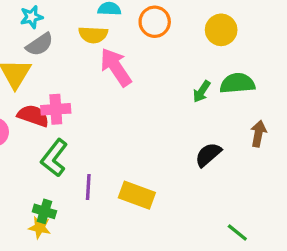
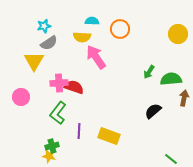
yellow circle: (221, 30) -> (178, 34), moved
green semicircle: (237, 83) -> (171, 79), moved
red semicircle: (33, 116) -> (74, 87), moved
green cross: (44, 211) -> (52, 146), turned -32

